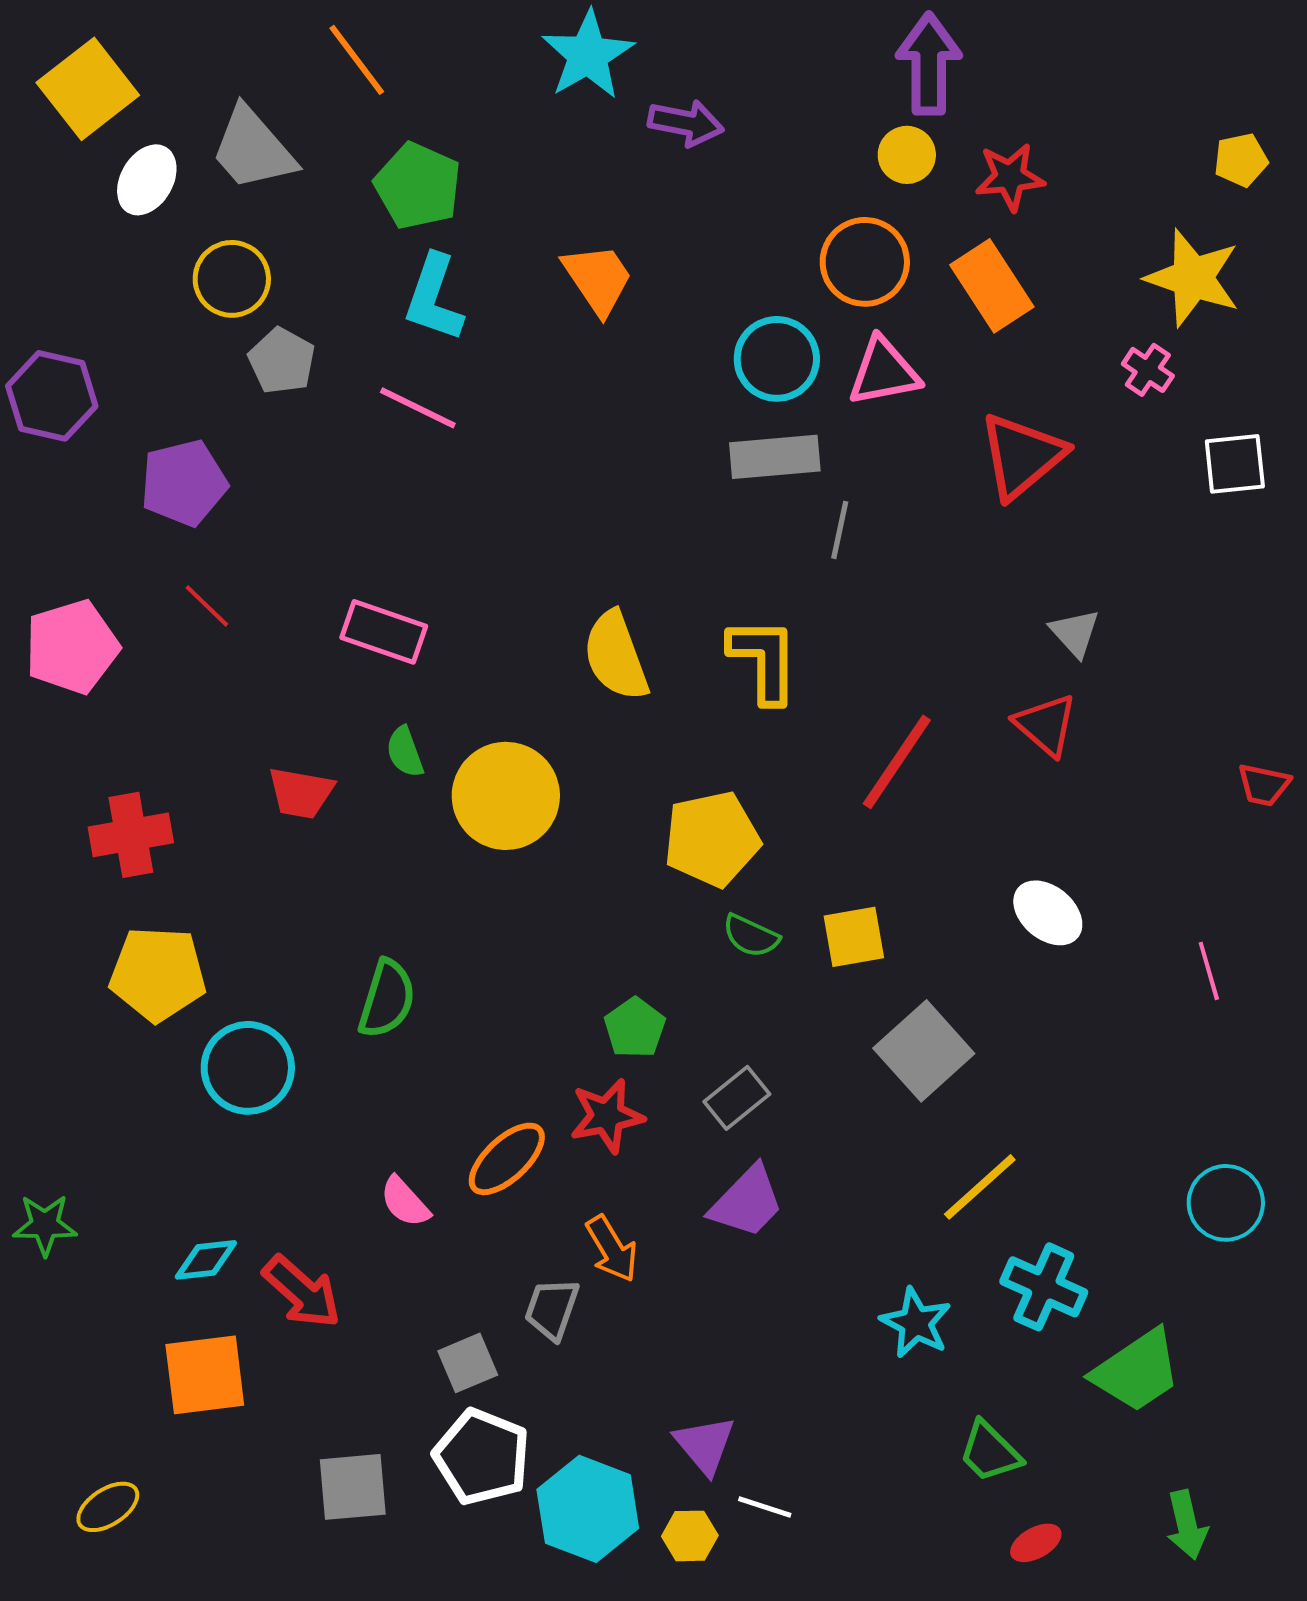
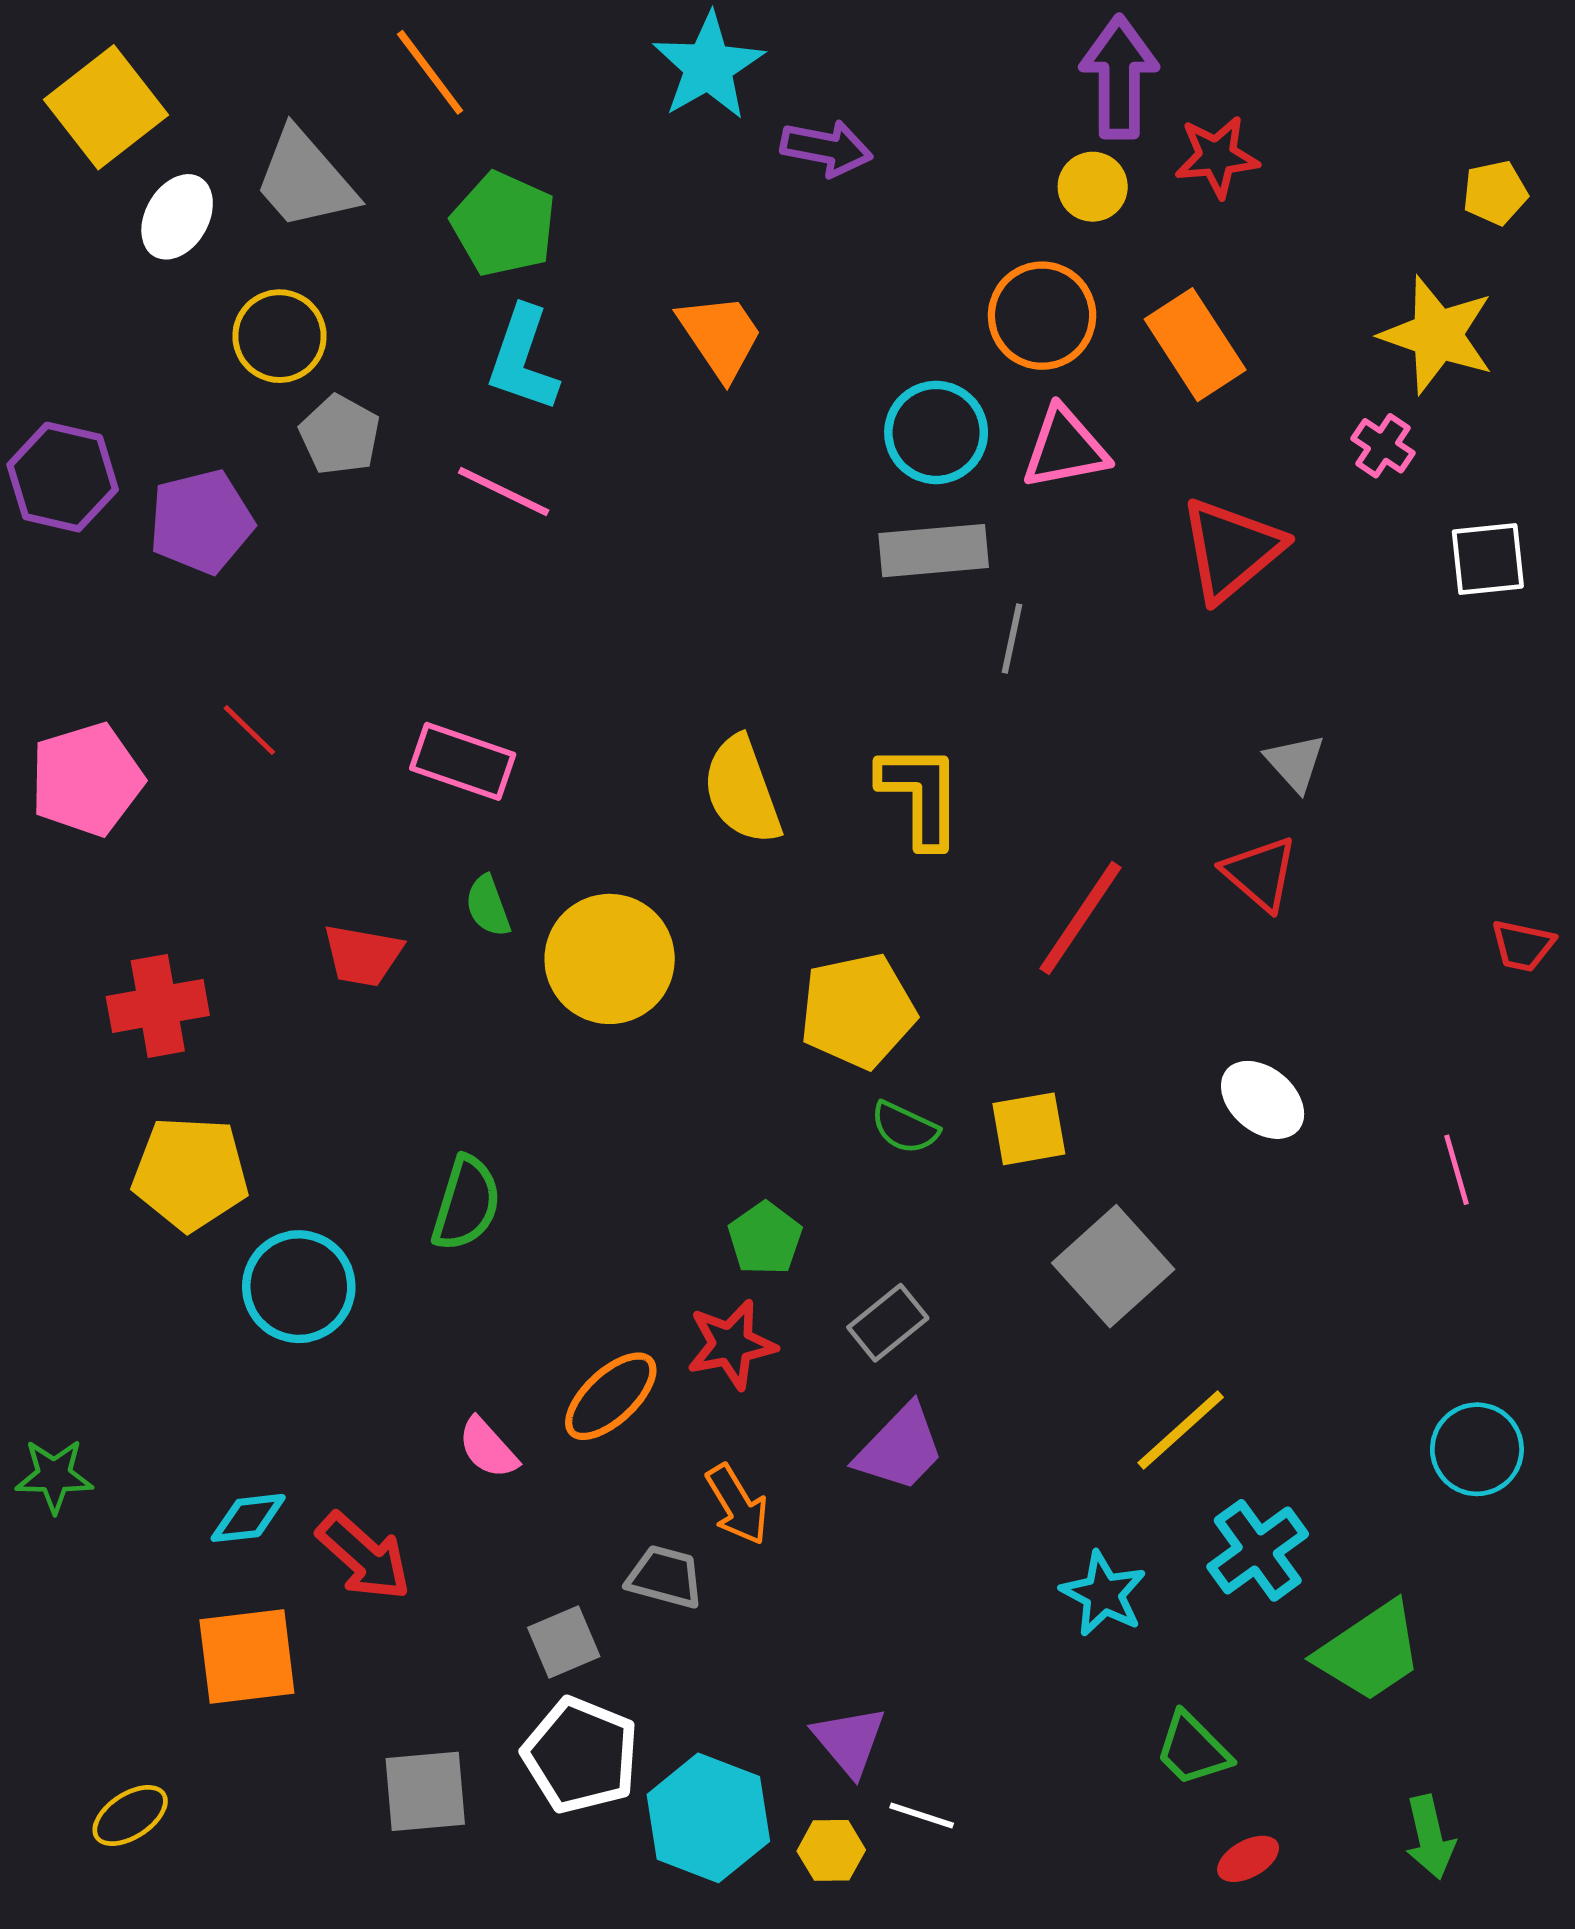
red star: (1010, 177) -> (1217, 157), moved
purple pentagon: (184, 483) -> (201, 522), moved
cyan cross: (1044, 1287) -> (1258, 1550), turned 30
gray trapezoid: (552, 1309) -> (665, 1577), turned 86

